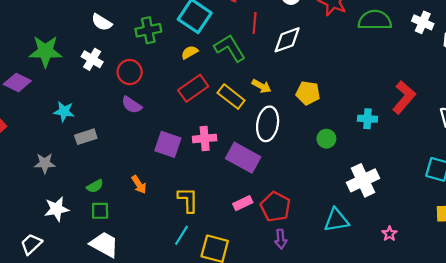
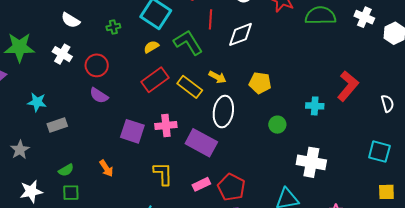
green cross: (148, 30) -> (113, 27), size x0.6
gray star: (45, 163) -> (20, 150), turned -30
white cross: (363, 180) -> (311, 162), turned 36
yellow L-shape: (188, 200) -> (163, 174), moved

